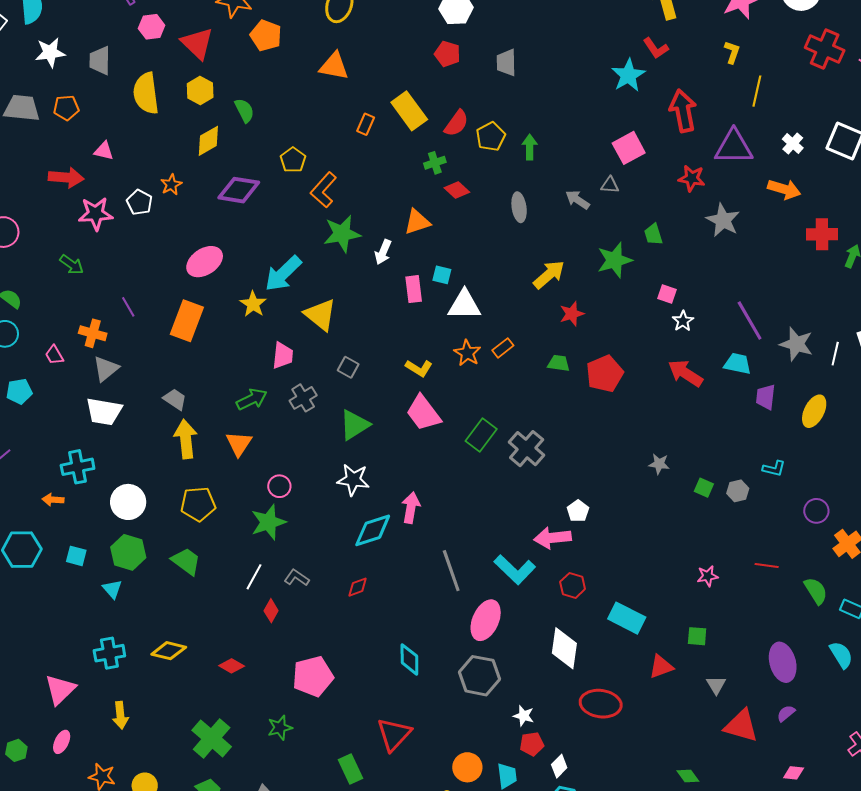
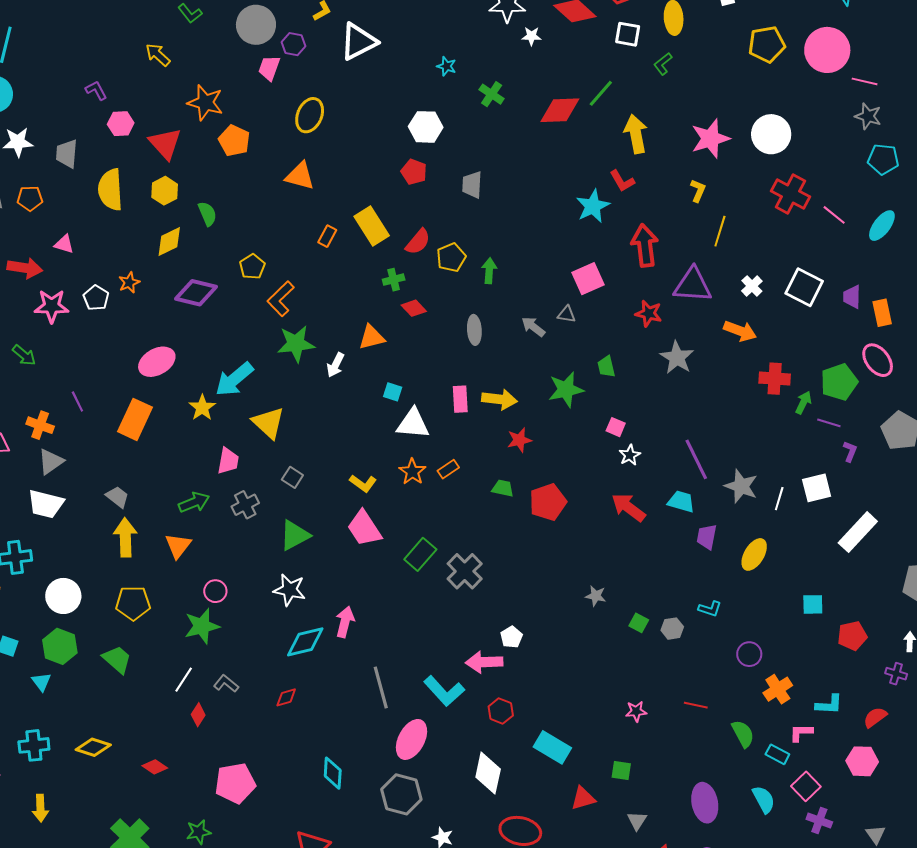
yellow arrow: (549, 275) -> (499, 399), turned 44
pink rectangle: (414, 289) -> (460, 399), moved

